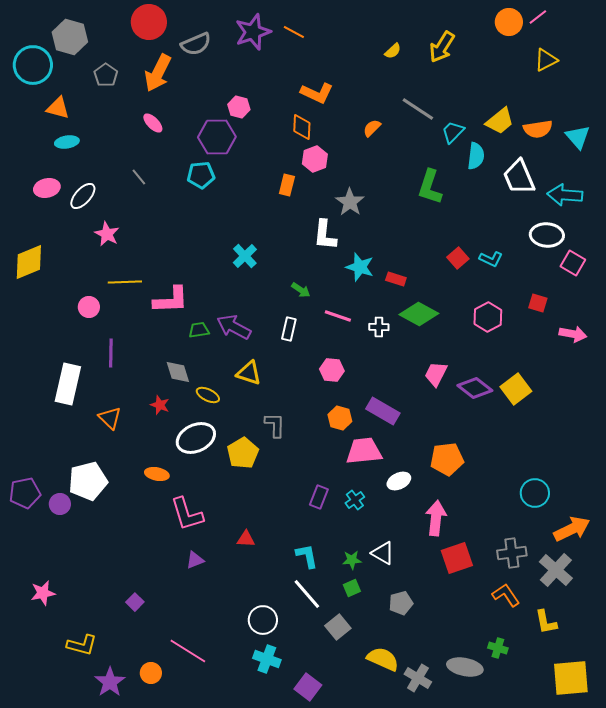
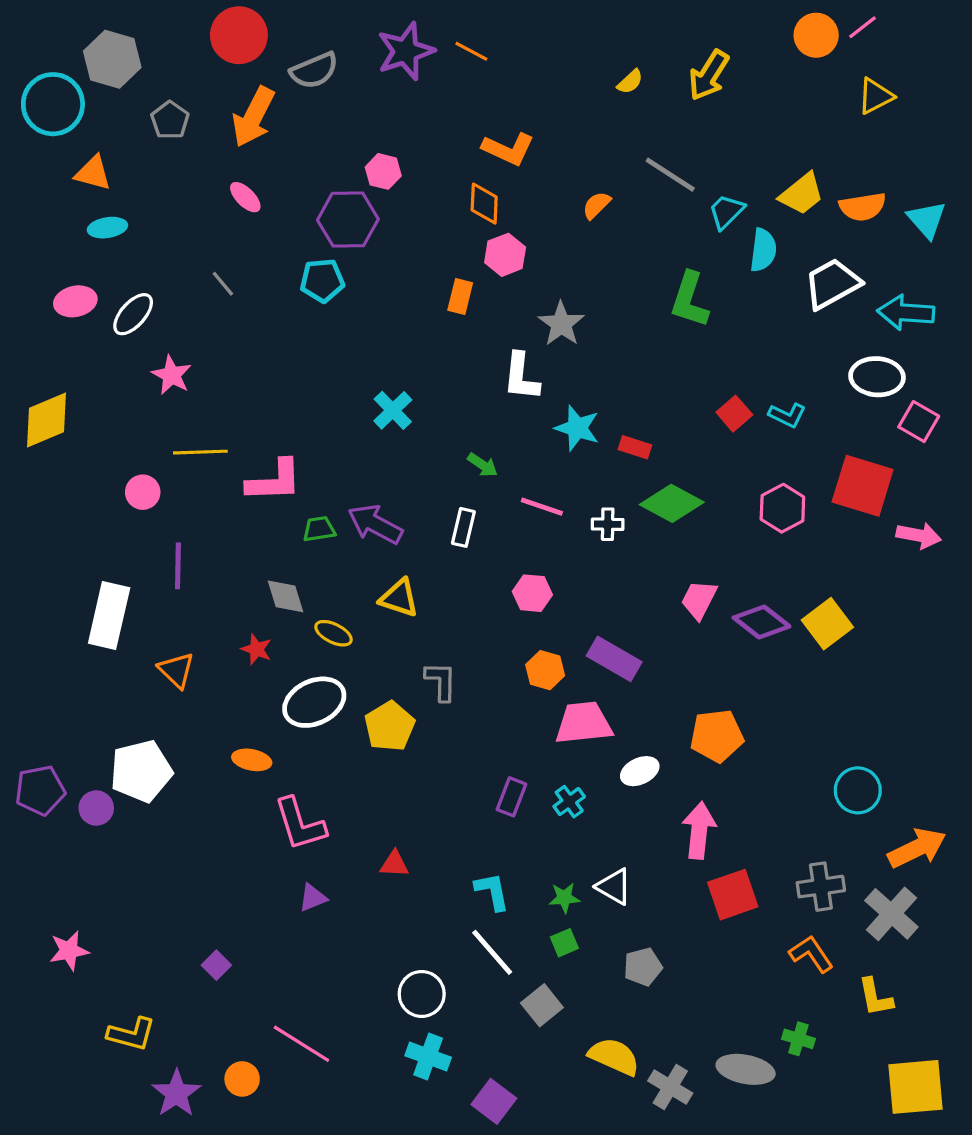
white trapezoid: (519, 177) -> (832, 284), turned 84
red square: (538, 303) -> (863, 486), size x2.0

